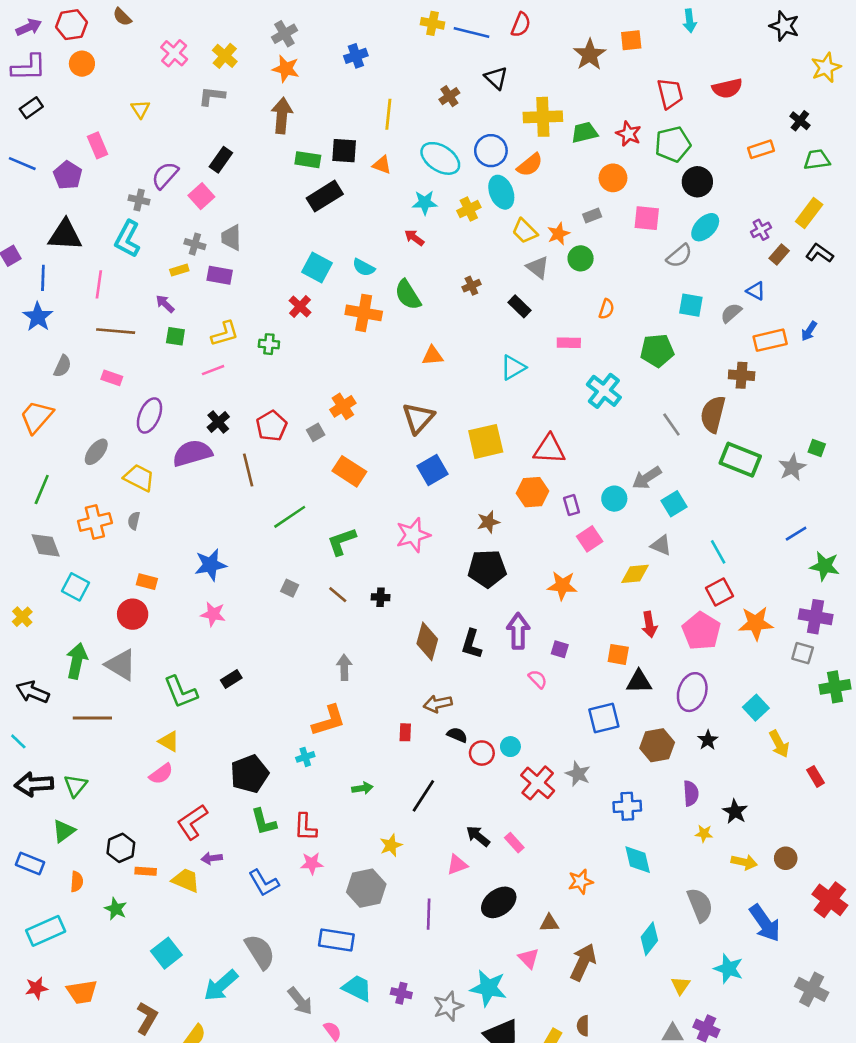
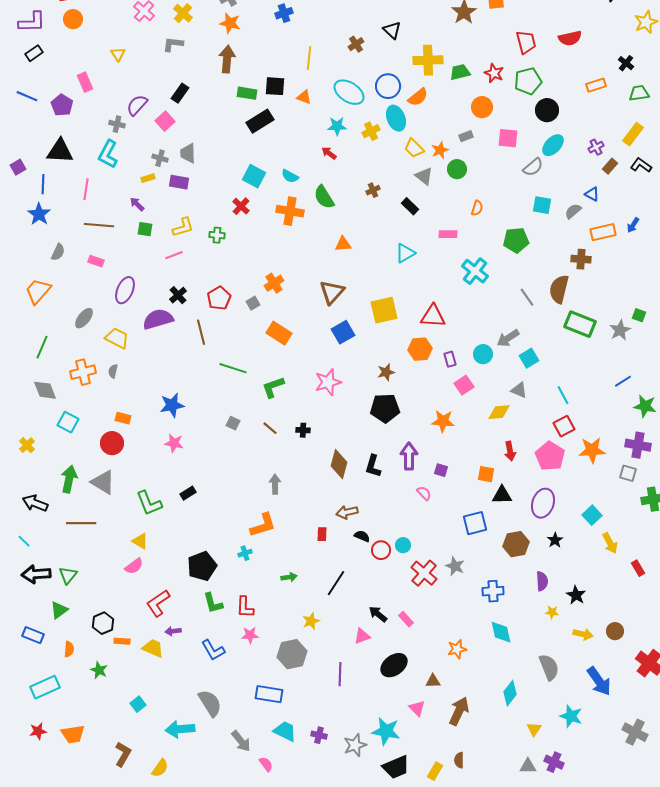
green line: (290, 517) -> (233, 368), turned 52
cyan square: (166, 953) -> (138, 704), size x0.7
cyan arrow: (221, 985) -> (180, 729), turned 36

